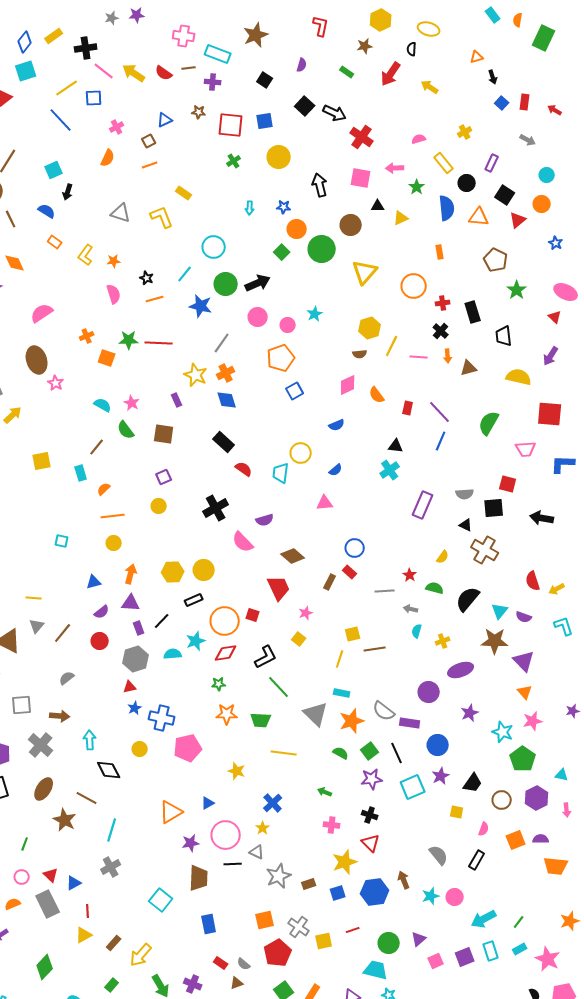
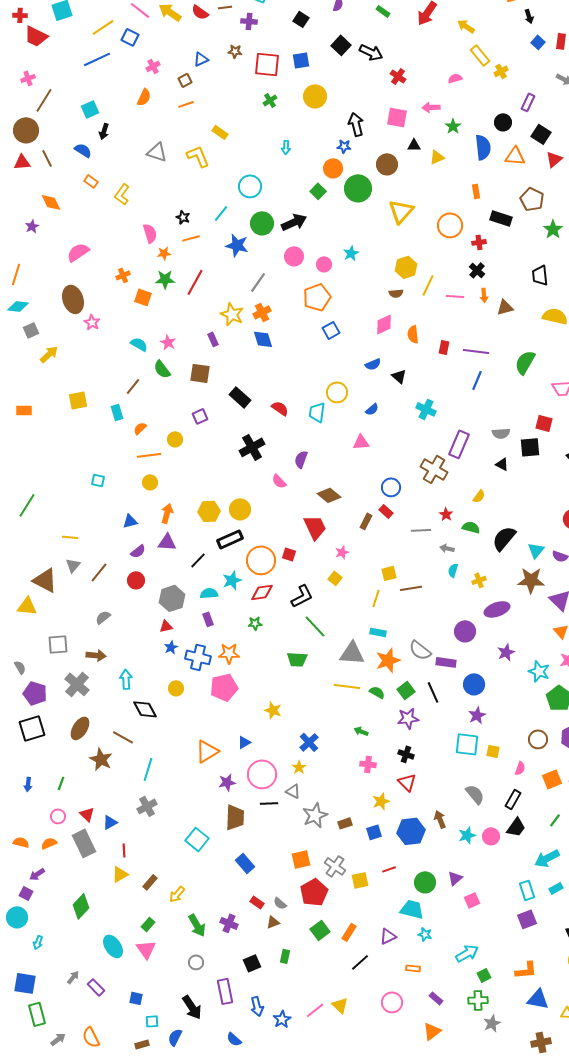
blue square: (94, 98) -> (130, 37), turned 30
blue line: (61, 120) -> (97, 59), turned -72
red cross: (362, 137) -> (398, 76), size x0.7
yellow rectangle: (444, 163) -> (480, 55), moved
blue star: (284, 207) -> (344, 146), moved
orange star: (114, 261) -> (164, 253), moved
black rectangle: (473, 312) -> (501, 218), moved, turned -55
red line: (159, 343) -> (195, 282), turned -64
orange semicircle: (377, 395) -> (413, 334), turned 30
purple line: (440, 412) -> (476, 351), turned -40
black rectangle: (224, 442) -> (240, 397), moved
black triangle: (396, 446) -> (399, 376), moved, turned 35
cyan cross: (390, 470) -> (426, 409), turned -30
yellow circle: (159, 506) -> (175, 439), moved
purple semicircle: (265, 520) -> (301, 459), turned 126
pink semicircle: (243, 542) -> (279, 481), size x0.7
brown cross: (485, 550) -> (434, 469), moved
black rectangle: (194, 600) -> (230, 539), size x1.4
purple rectangle: (139, 628) -> (208, 619), moved
orange star: (227, 714) -> (229, 653), moved
gray triangle: (316, 714) -> (352, 653), turned -40
yellow line: (284, 753) -> (347, 686), moved
black trapezoid: (473, 783) -> (516, 827), moved
cyan square: (413, 787) -> (467, 744), moved, turned 30
yellow star: (345, 862) -> (381, 801), size x0.7
cyan arrow: (484, 919) -> (547, 858), moved
green line: (519, 922) -> (555, 820), moved
blue rectangle: (209, 924) -> (245, 863), turned -30
yellow arrow: (141, 955) -> (177, 894), size x0.7
purple square: (465, 957) -> (527, 919), moved

